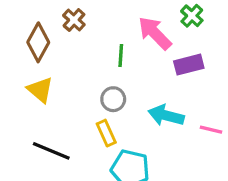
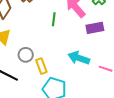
gray circle: (113, 99) -> (26, 55), moved

